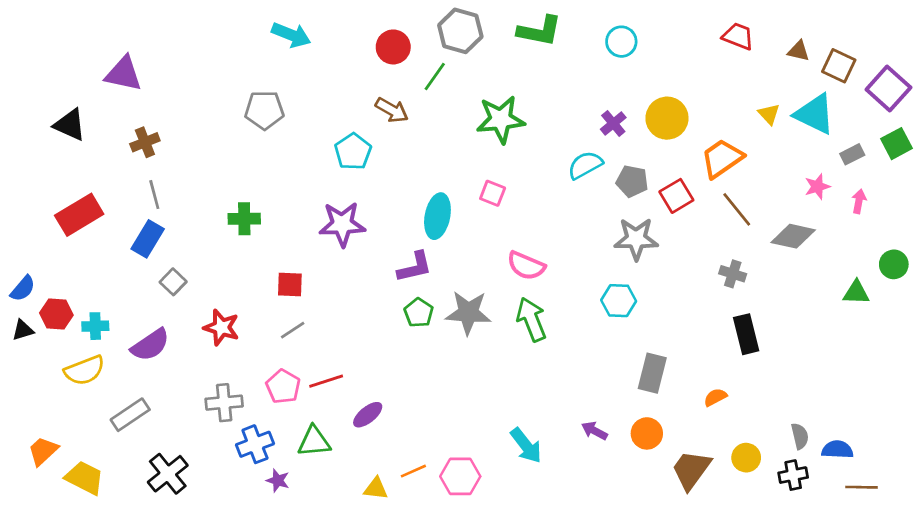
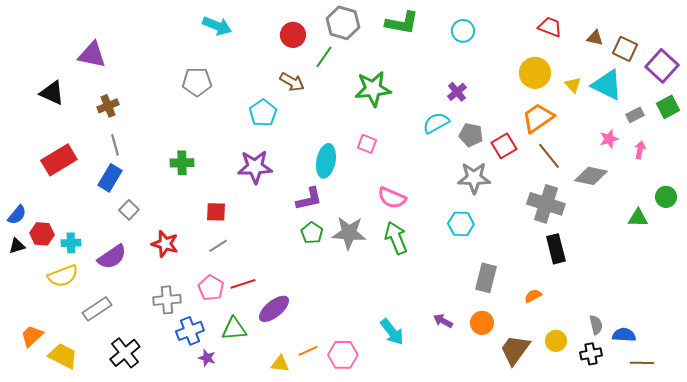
yellow circle: (667, 118) -> (535, 73), moved
gray cross: (733, 274) -> (546, 204), size x1.8
purple ellipse: (368, 415) -> (274, 309), size x1.4

